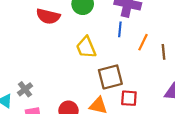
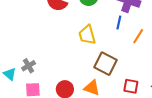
brown square: (110, 77) -> (106, 64), turned 35
red square: (129, 98) -> (131, 86), moved

